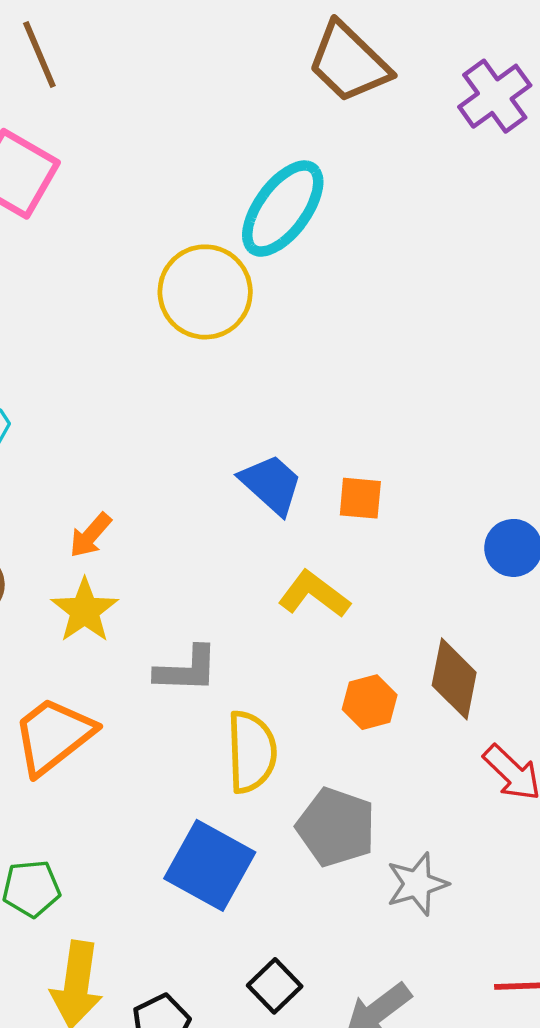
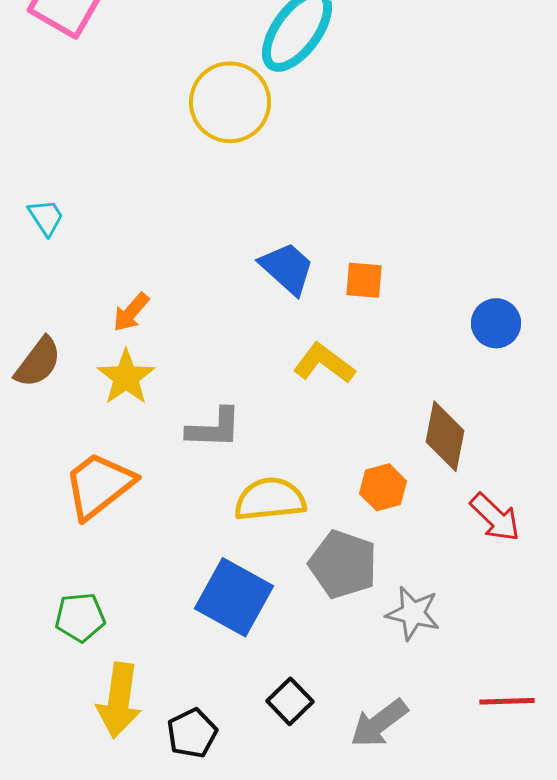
orange hexagon: (370, 702) -> (383, 487), moved
yellow semicircle: (251, 752) -> (270, 499), turned -94
gray star: (417, 884) -> (413, 613), turned 30

